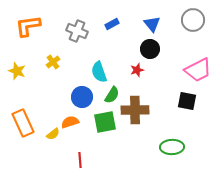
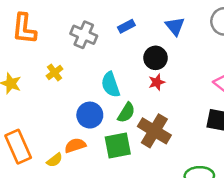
orange L-shape: (28, 26) -> (24, 29), turned -76
black circle: (150, 49) -> (156, 58), moved
brown cross: (135, 110) -> (154, 131), turned 32

